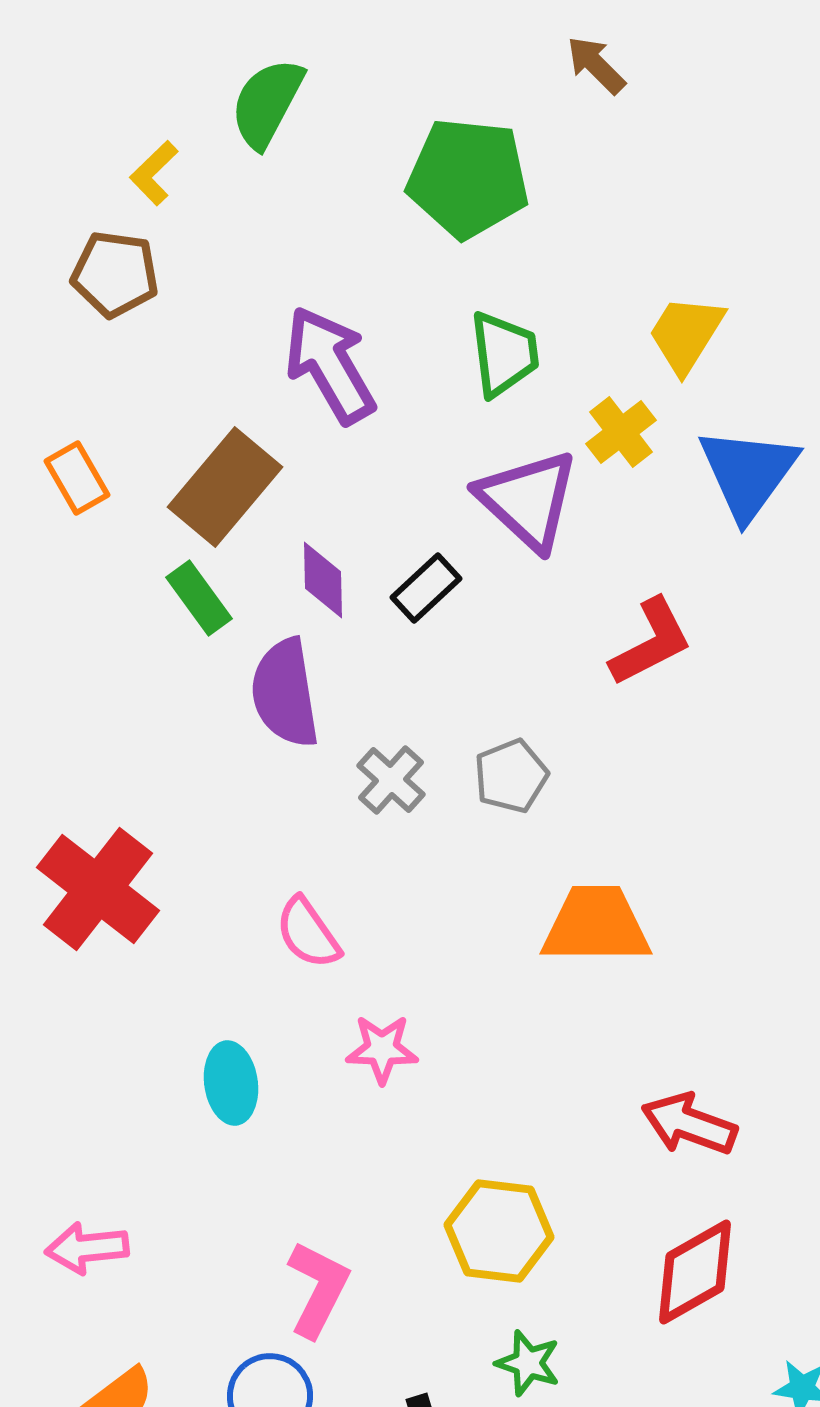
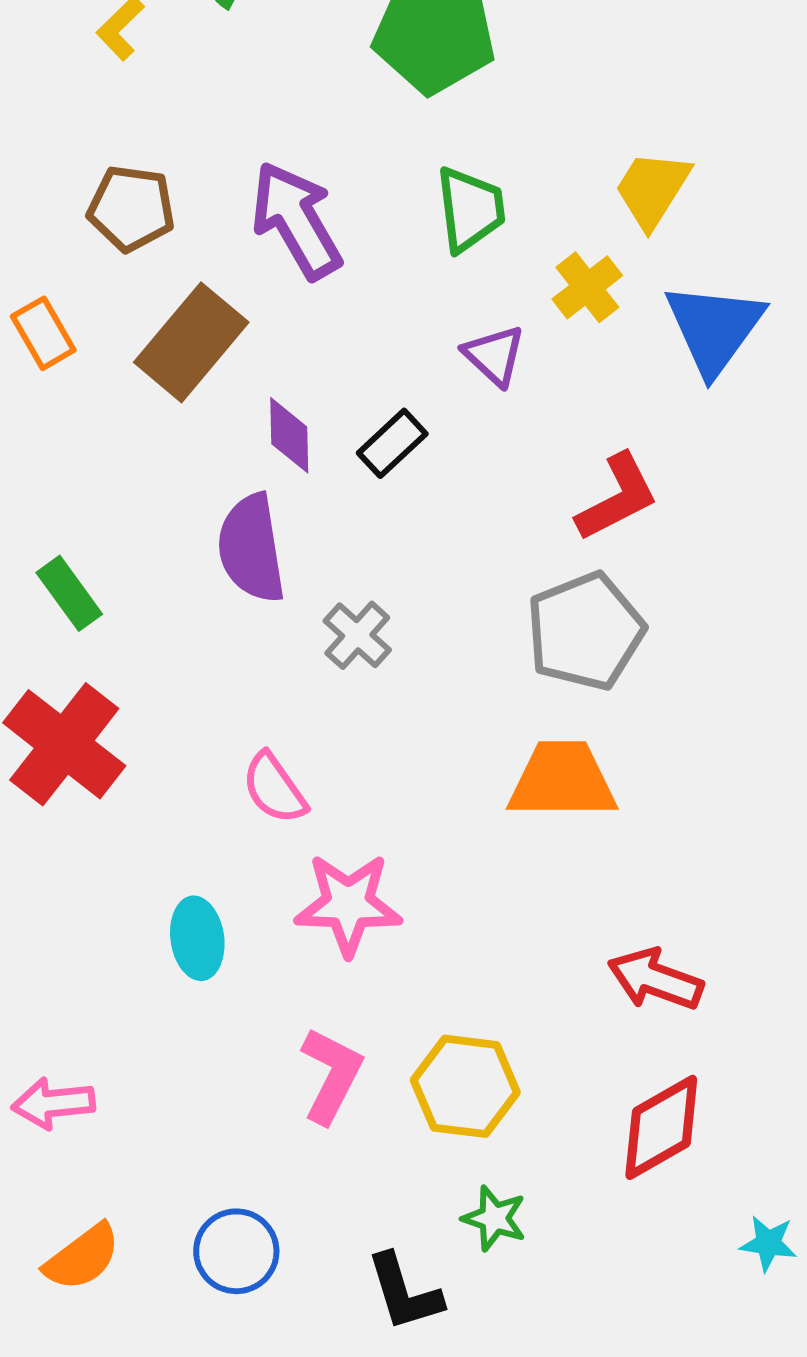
brown pentagon: (115, 274) -> (131, 208), moved
purple triangle: (528, 500) -> (494, 355), size x0.6
green rectangle: (199, 598) -> (69, 593), moved
gray pentagon: (511, 776) -> (585, 631), moved, size x1.6
pink star: (382, 1049) -> (348, 904), size x1.5
pink L-shape: (318, 1289) -> (331, 1075), moved

